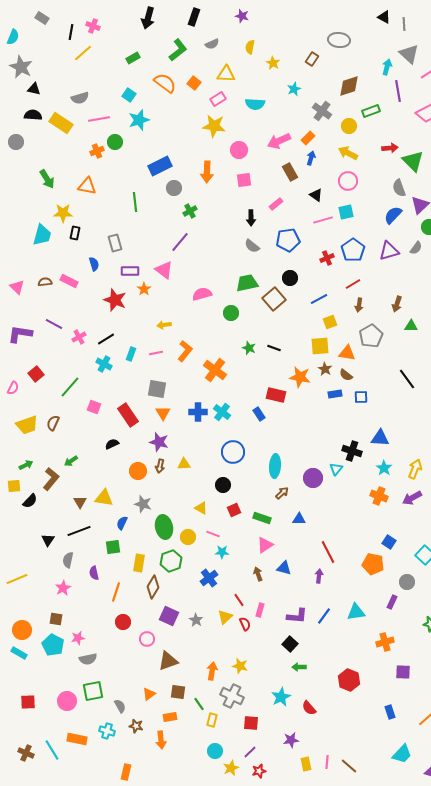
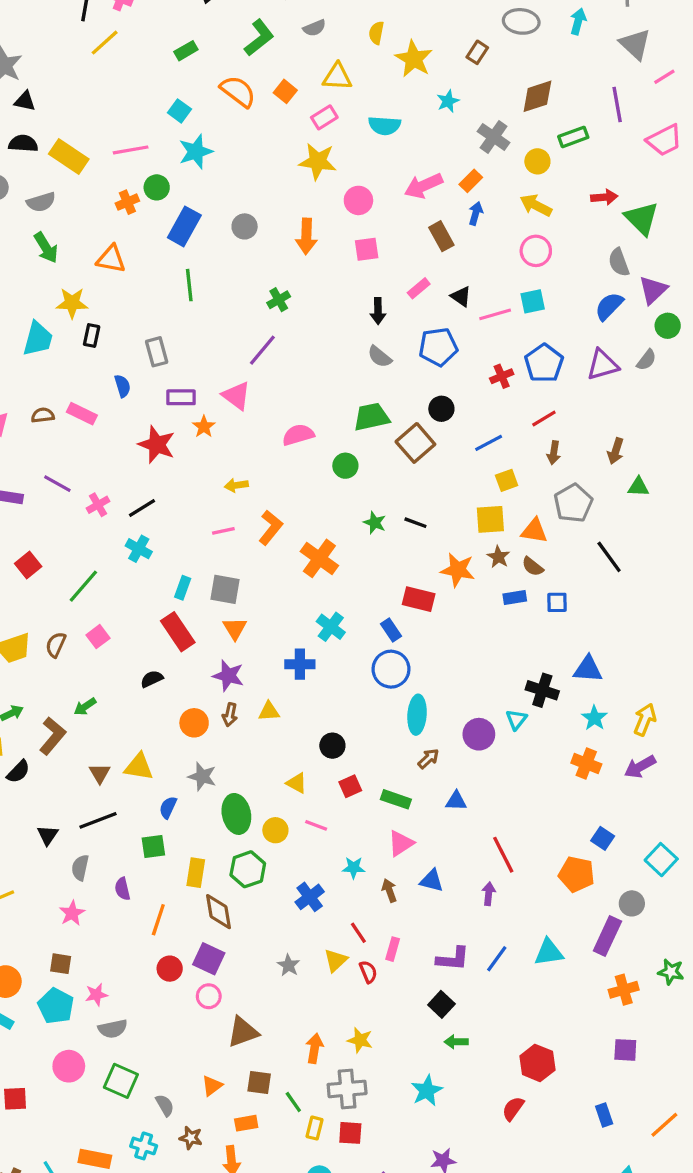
yellow star: (273, 63) -> (414, 59), size x1.6
cyan arrow: (387, 67) -> (578, 21), moved
gray semicircle: (80, 98) -> (41, 202), moved
blue rectangle: (160, 166) -> (184, 226), moved, turned -35
gray circle: (174, 188) -> (245, 226), moved
black triangle: (316, 195) -> (461, 296), moved
cyan rectangle: (131, 354) -> (183, 588), moved
black line: (407, 379) -> (609, 557), moved
pink square: (94, 407) -> (98, 637), moved, turned 32
blue cross: (198, 412) -> (300, 664), moved
blue circle: (233, 452) -> (391, 669), moved
cyan star: (222, 552) -> (354, 868), moved
brown diamond: (153, 587) -> (218, 912), turned -40
purple rectangle: (392, 602) -> (607, 936), size x1.6
purple square: (169, 616) -> (209, 959), moved
orange cross: (385, 642) -> (624, 990), moved
green square: (93, 691) -> (121, 1081), turned 35
gray cross: (232, 696) -> (347, 1089), turned -30
pink circle: (67, 701) -> (69, 1066), moved
red semicircle: (309, 708) -> (513, 1109), moved, turned 77
red square: (251, 723) -> (350, 1133), moved

